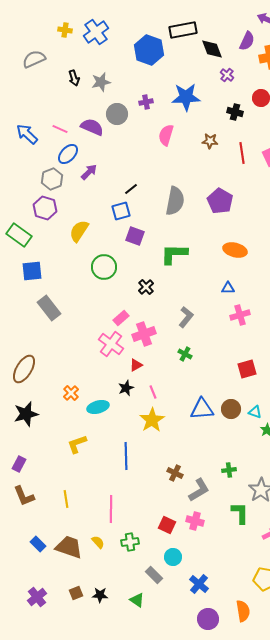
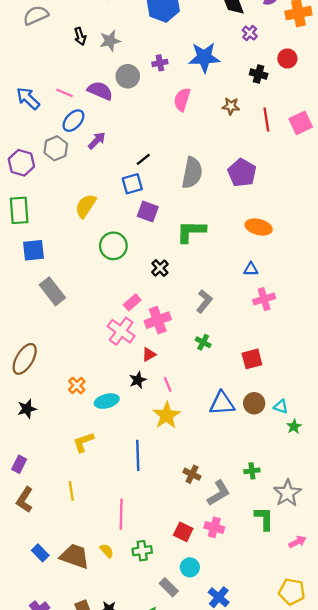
purple hexagon: (45, 208) -> (21, 163), moved
green rectangle: (19, 235) -> (19, 210), turned 50
red square: (247, 369) -> (252, 359), moved
black star: (26, 414) -> (27, 409), size x0.7
brown L-shape: (24, 496) -> (25, 500), turned 55
yellow line: (66, 499) -> (71, 491), moved

